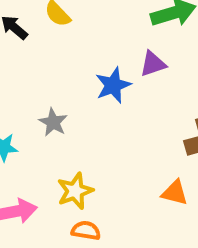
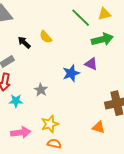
purple triangle: (153, 64) -> (91, 64), turned 40

